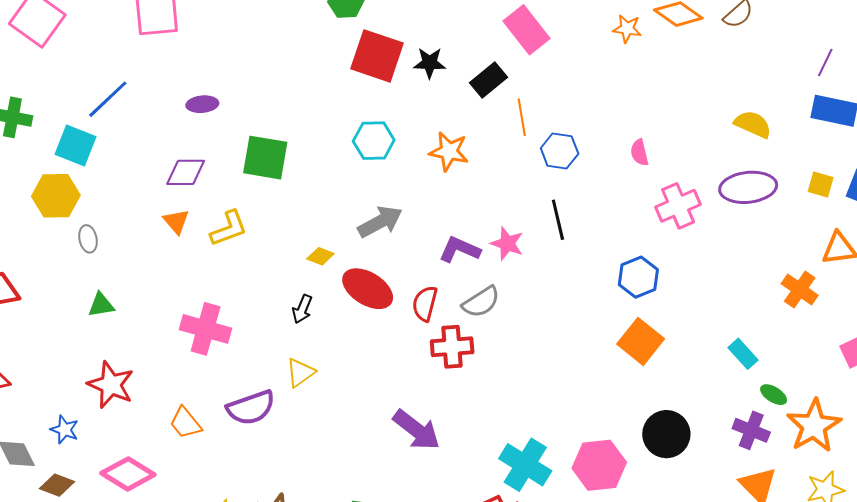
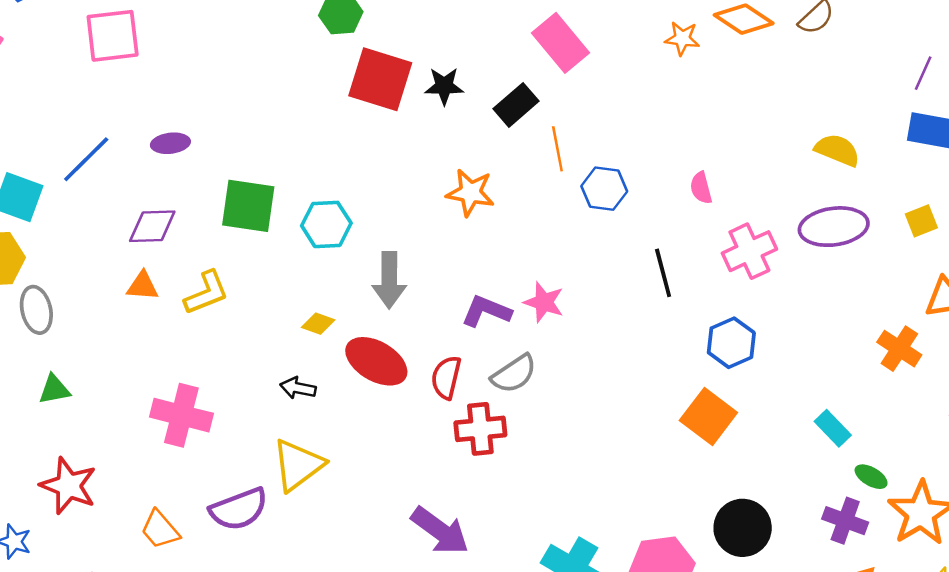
blue line: (108, 99) -> (86, 159), moved
cyan hexagon: (374, 141) -> (326, 224), moved
yellow square: (821, 185) -> (921, 221), turned -36
black line: (558, 220) -> (663, 273), moved
orange triangle: (176, 221) -> (143, 286), turned -44
gray arrow: (380, 222) -> (389, 280), turned 120
gray ellipse: (88, 239) -> (36, 310), size x1.4
blue hexagon: (638, 277) -> (731, 343), moved
black arrow: (302, 309) -> (298, 388), turned 80
yellow triangle: (301, 373) -> (298, 465), size x1.5

